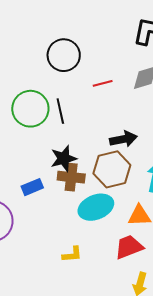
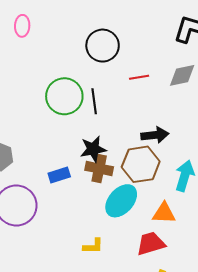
cyan ellipse: (96, 207) -> (121, 201), turned -32

